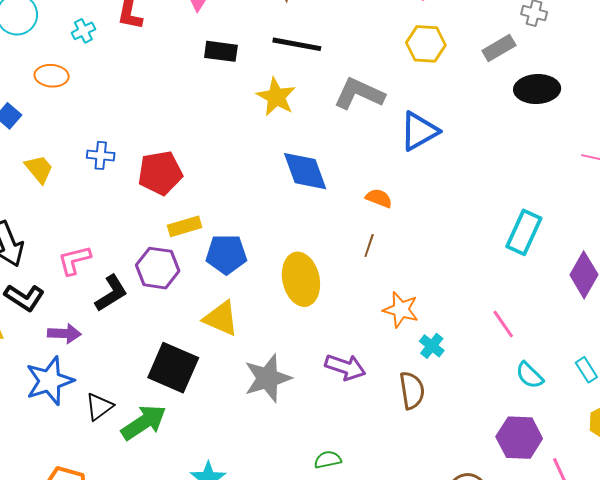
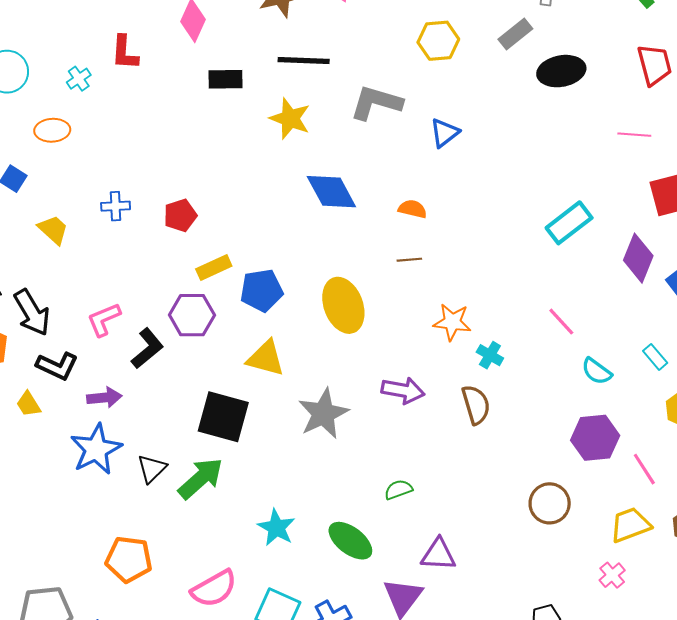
blue triangle: (419, 131) -> (444, 133), size x0.7
red pentagon: (160, 173) -> (180, 215), size x0.7
cyan rectangle: (524, 232) -> (569, 223), turned 36
brown line: (369, 245) -> (409, 260), turned 75

